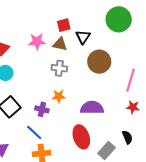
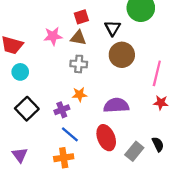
black triangle: (83, 37) -> (113, 28), moved
purple cross: (42, 109) -> (62, 110), turned -32
blue line: (34, 133) -> (70, 134), moved
black semicircle: (127, 137) -> (158, 144), moved

